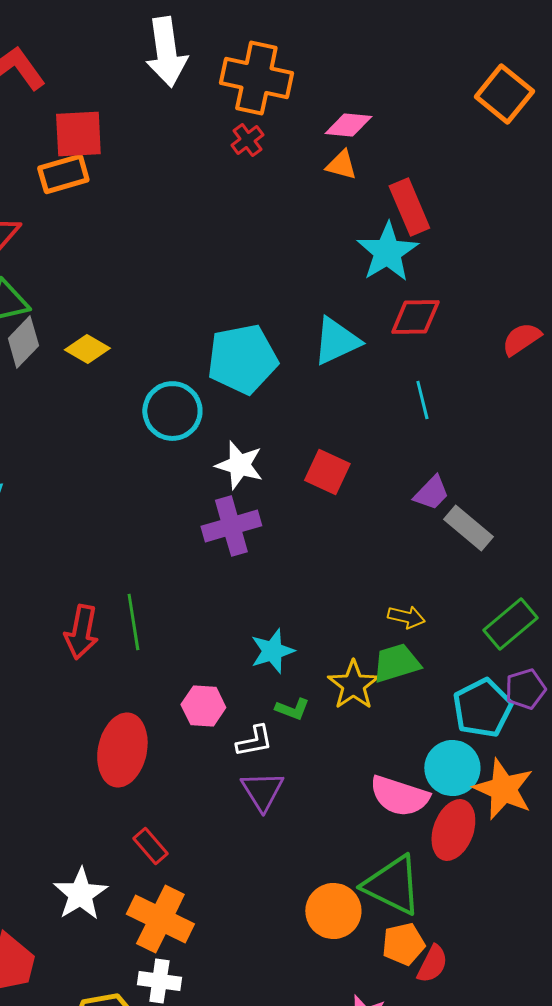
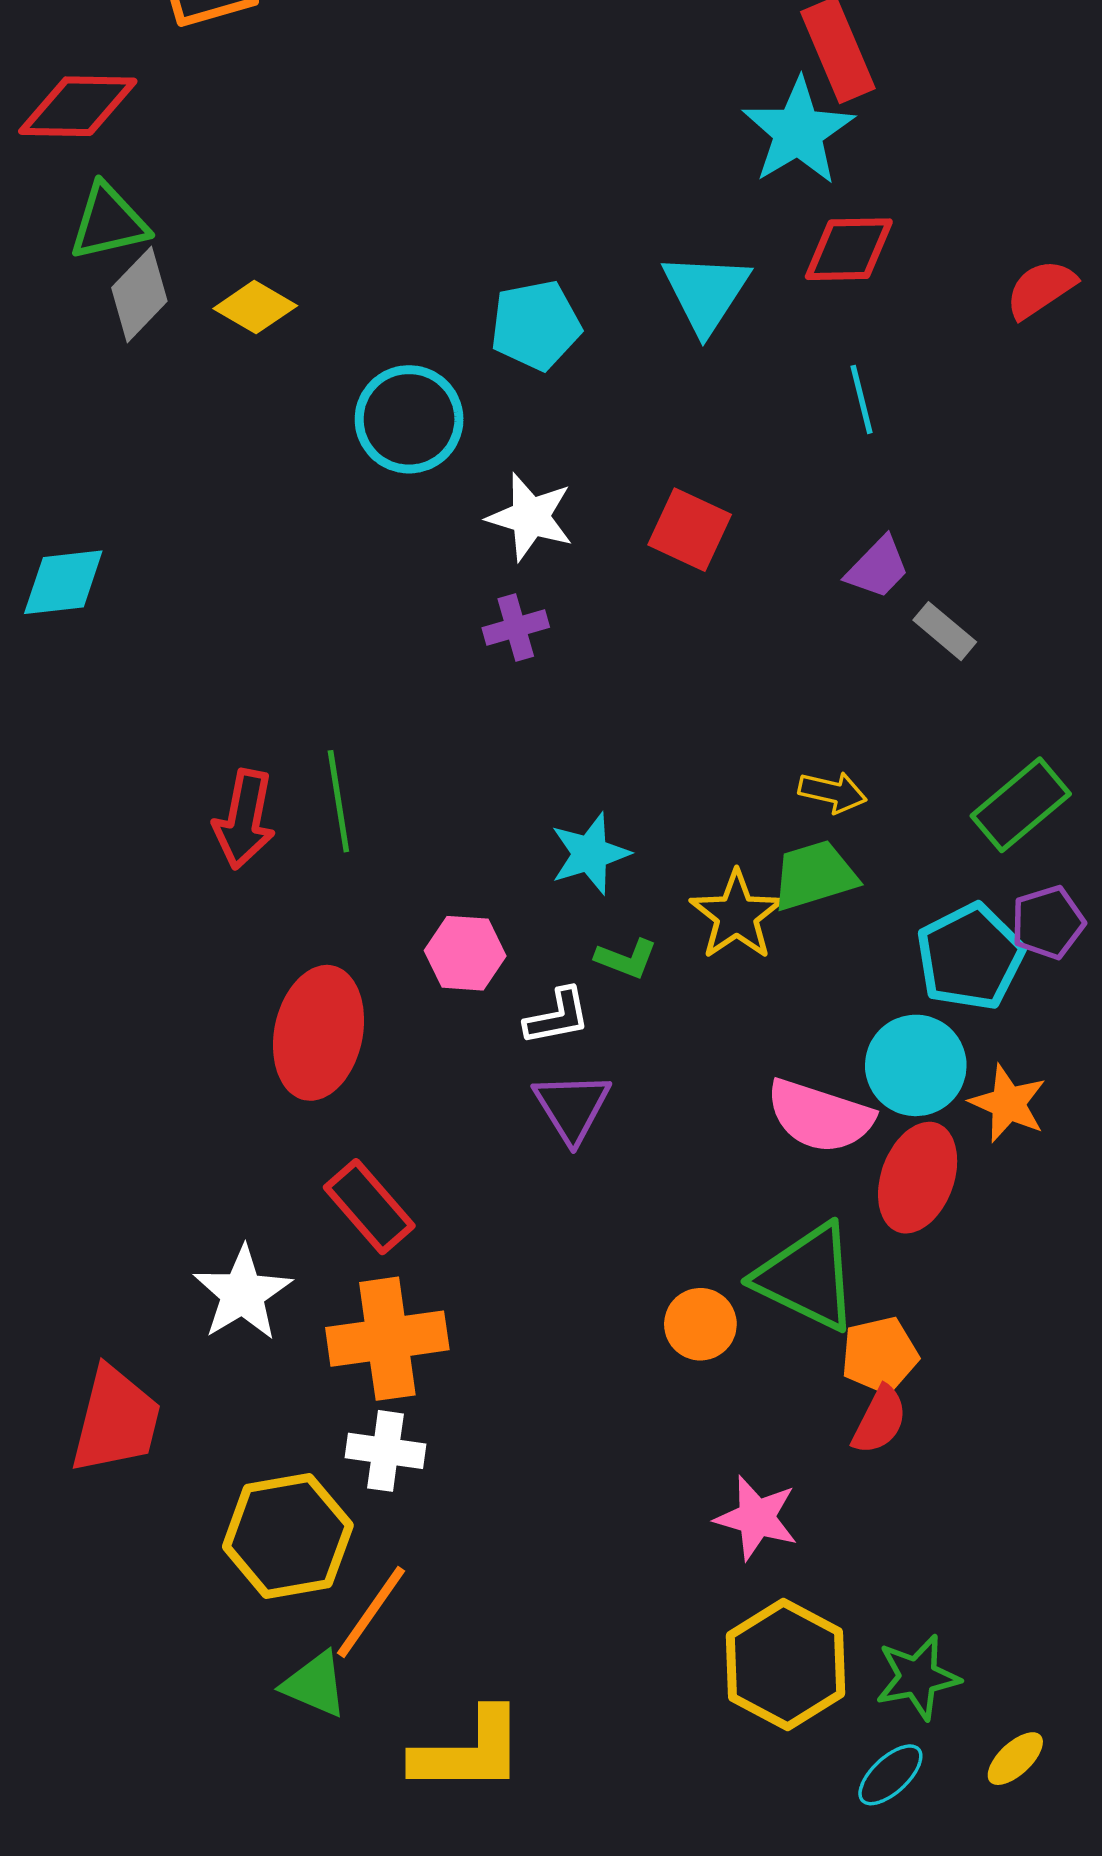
cyan triangle: (336, 341) -> (706, 293), turned -32
cyan pentagon: (242, 359) -> (536, 325), size x0.7
purple cross: (231, 526) -> (516, 627), size x0.6
gray rectangle: (468, 528) -> (945, 631), size x0.7
orange star: (503, 789) -> (1008, 1103), size x0.7
red rectangle: (150, 846) -> (369, 1207), size x1.4
orange circle: (333, 911) -> (700, 1324), size x0.7
orange cross: (160, 919) -> (387, 1339), turned -34
orange pentagon: (403, 944) -> (880, 1355), moved

